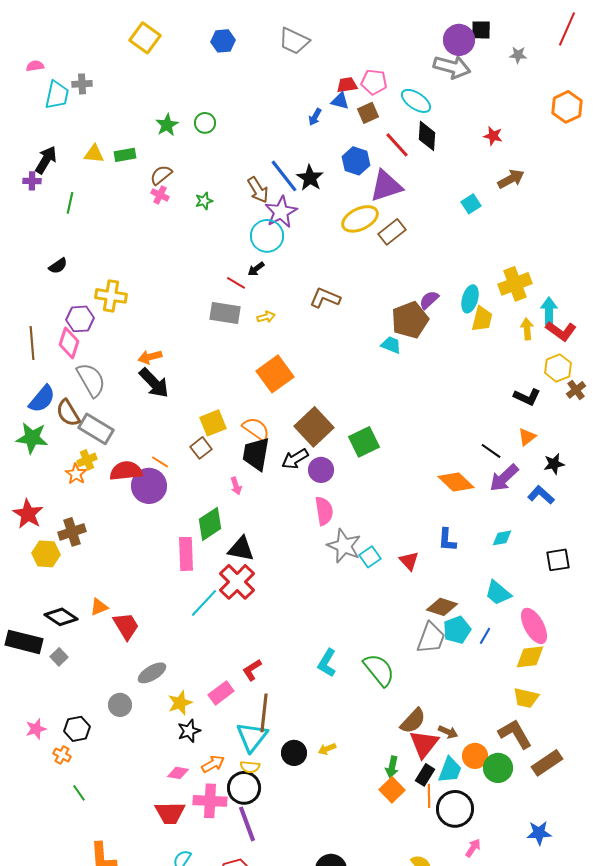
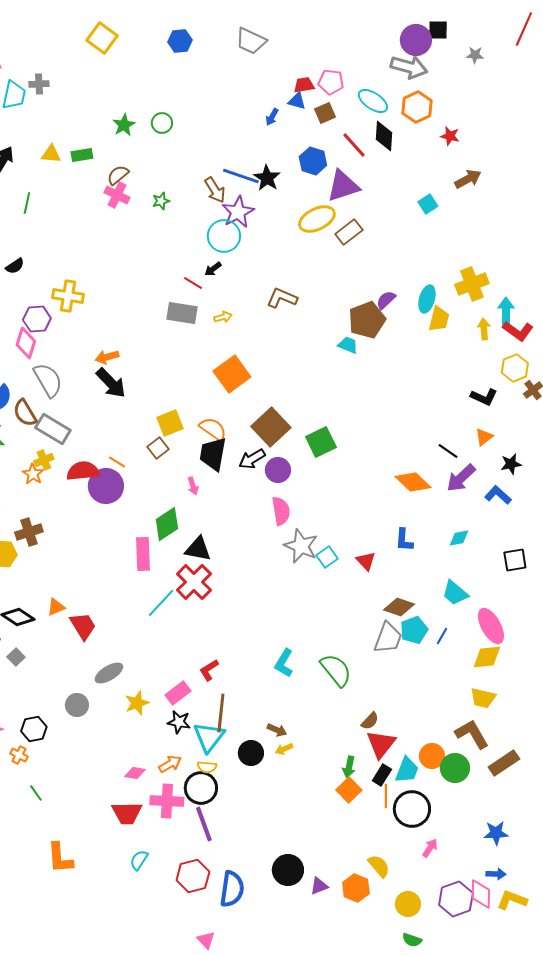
orange hexagon: (567, 107) -> (417, 107), moved
blue line: (284, 176) -> (241, 176), turned -33
pink cross: (160, 195) -> (117, 195), size x1.4
brown semicircle: (413, 721) -> (370, 721), size x0.7
black star: (189, 731) -> (179, 722), moved, turned 30
brown arrow: (448, 732) -> (277, 730), moved

